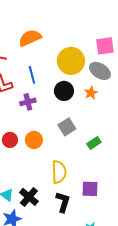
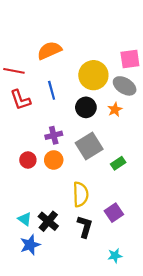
purple cross: (28, 102) -> (54, 135), moved
gray square: (67, 127) -> (89, 146), size x1.4
purple square: (90, 189) -> (114, 213), turned -36

